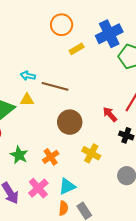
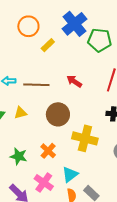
yellow triangle: (27, 100) -> (21, 113), moved
red arrow: (110, 114) -> (74, 81), moved
yellow cross: (91, 153) -> (85, 138), size x1.4

